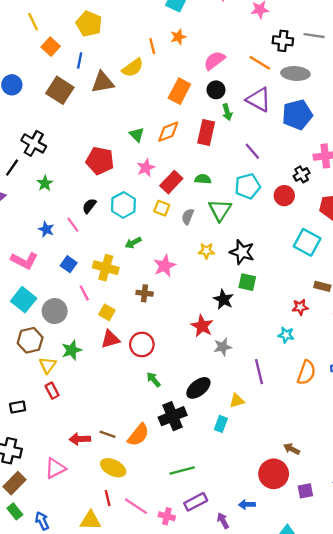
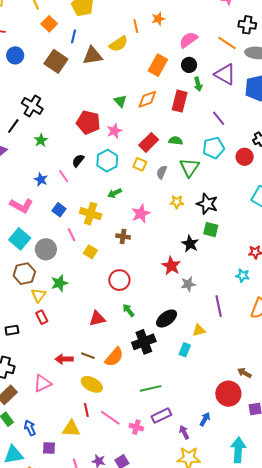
pink star: (146, 168) -> (114, 131), moved
red triangle: (110, 339) -> (97, 318), moved
blue arrow: (247, 505) -> (205, 419), turned 120

